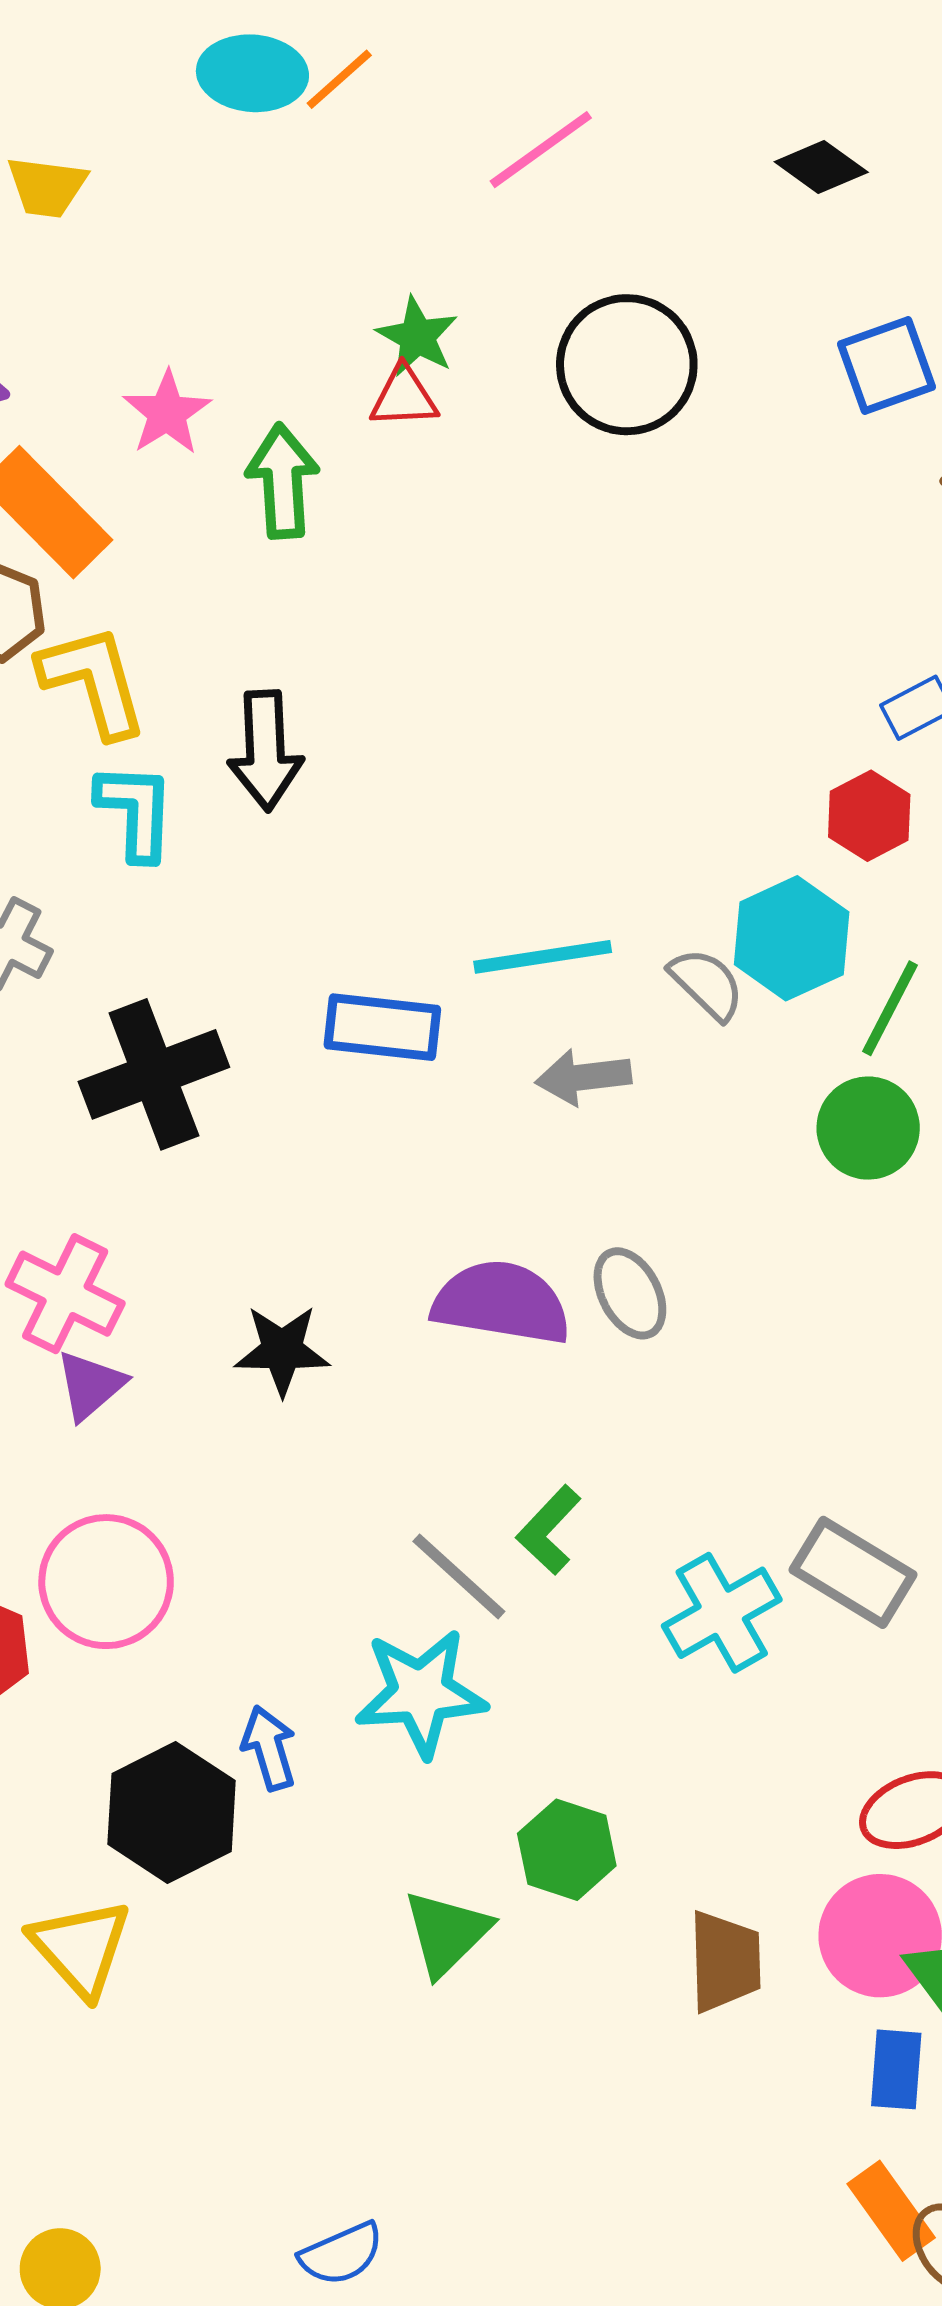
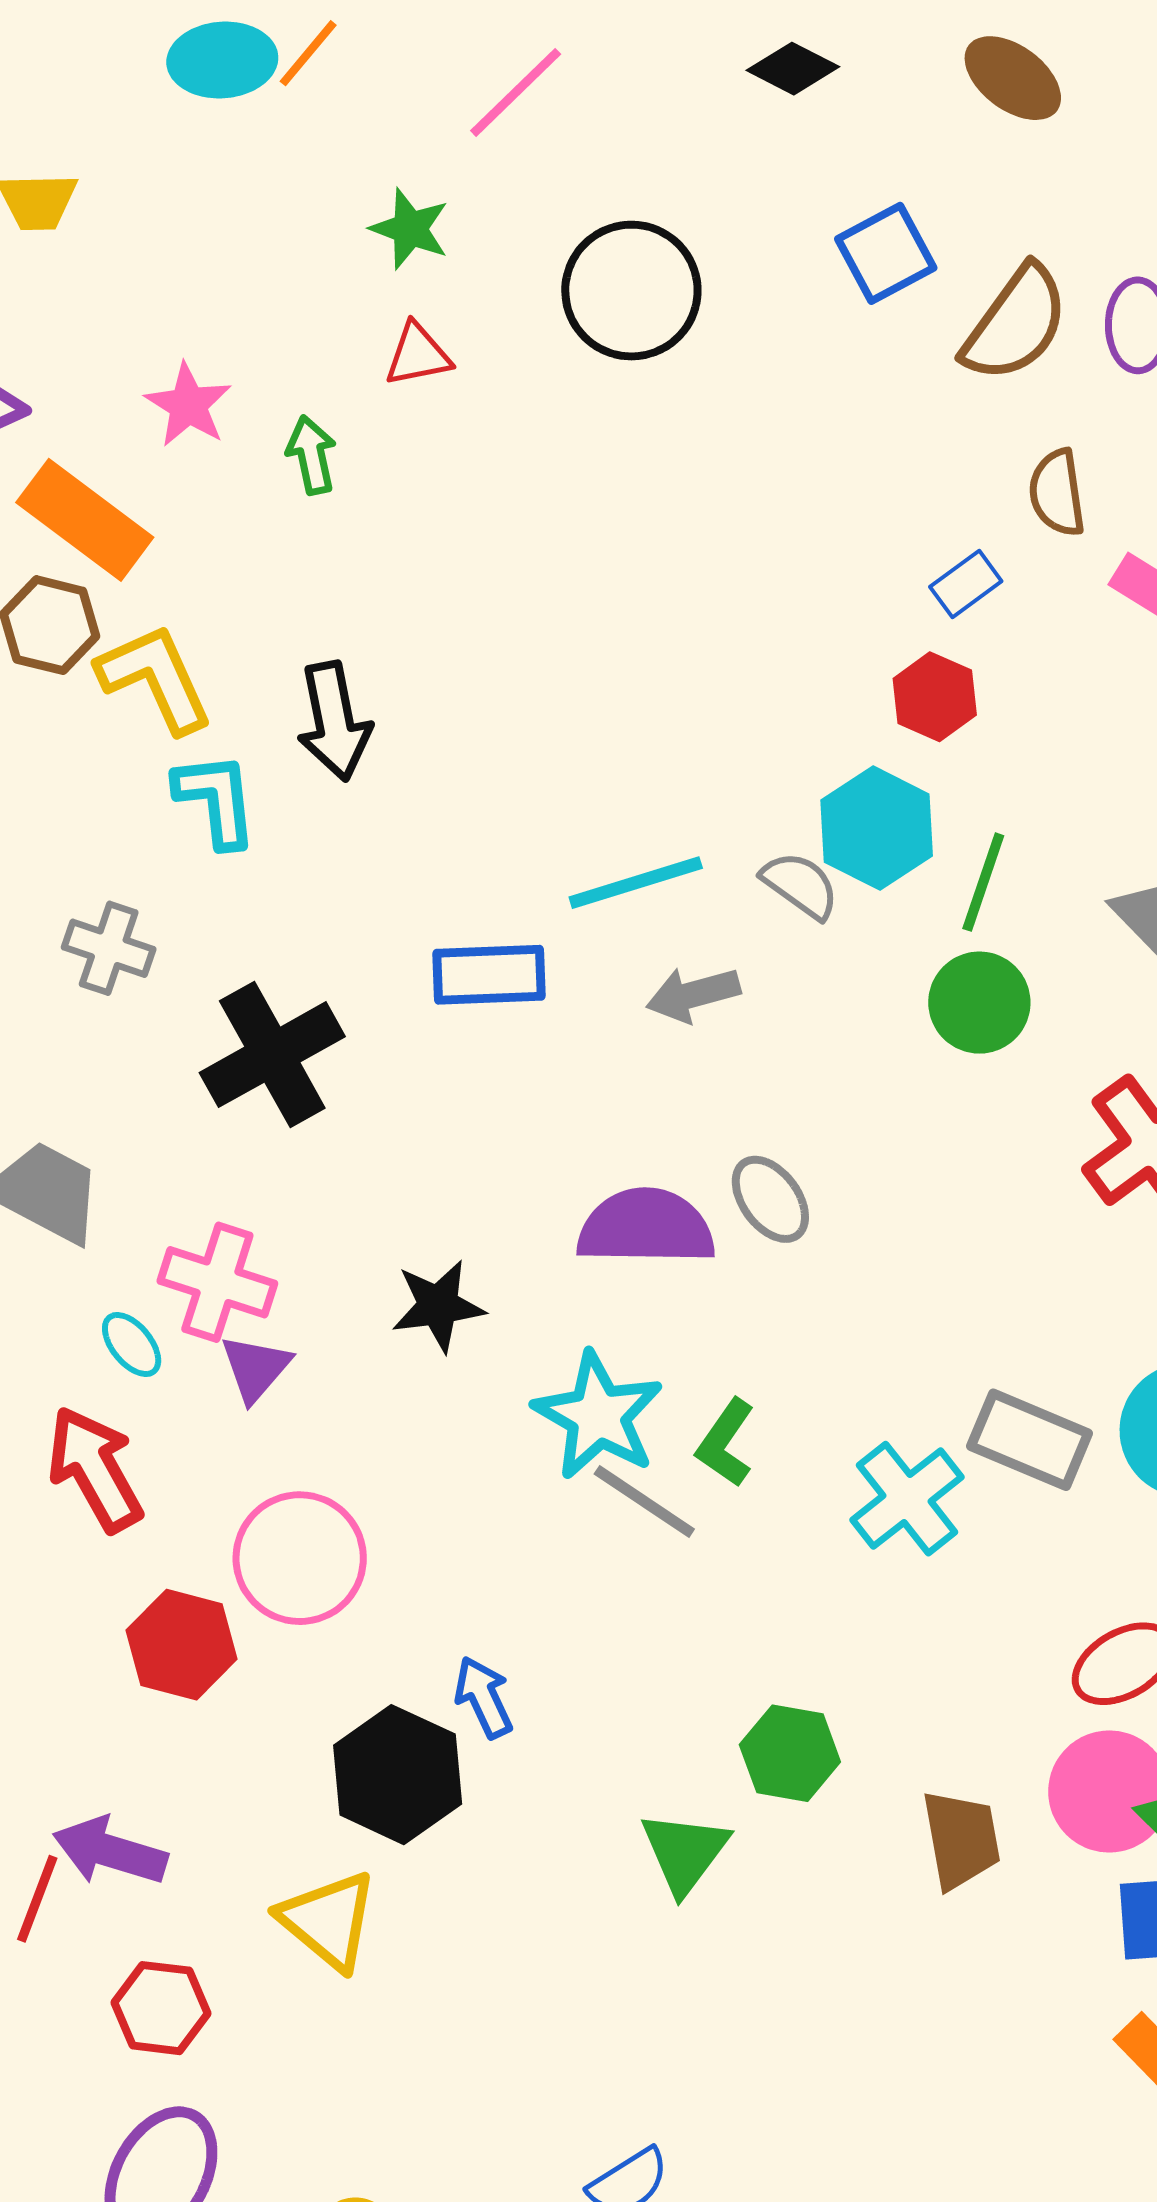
green star: (417, 337) -> (410, 229), moved
green arrow: (283, 481) -> (311, 455), size x0.7
cyan star: (421, 1693) -> (598, 1416), moved, turned -30

